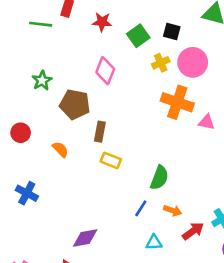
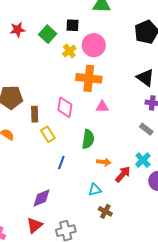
pink diamond: (105, 71) -> (65, 107), moved
pink triangle: (207, 122) -> (102, 107), moved
yellow rectangle: (111, 160) -> (48, 134), turned 49
blue line: (141, 208) -> (61, 163), moved

